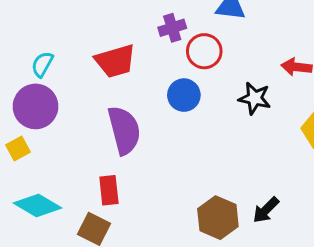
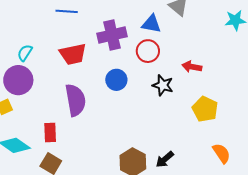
purple cross: (172, 28) -> (112, 35), size x1.6
red circle: (204, 51) -> (148, 51), moved
red rectangle: (109, 190) -> (50, 132), moved

